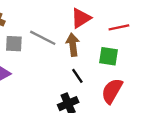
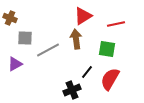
gray line: (43, 38) -> (48, 50), moved, turned -55
black line: (77, 76) -> (87, 72), moved, turned 72

